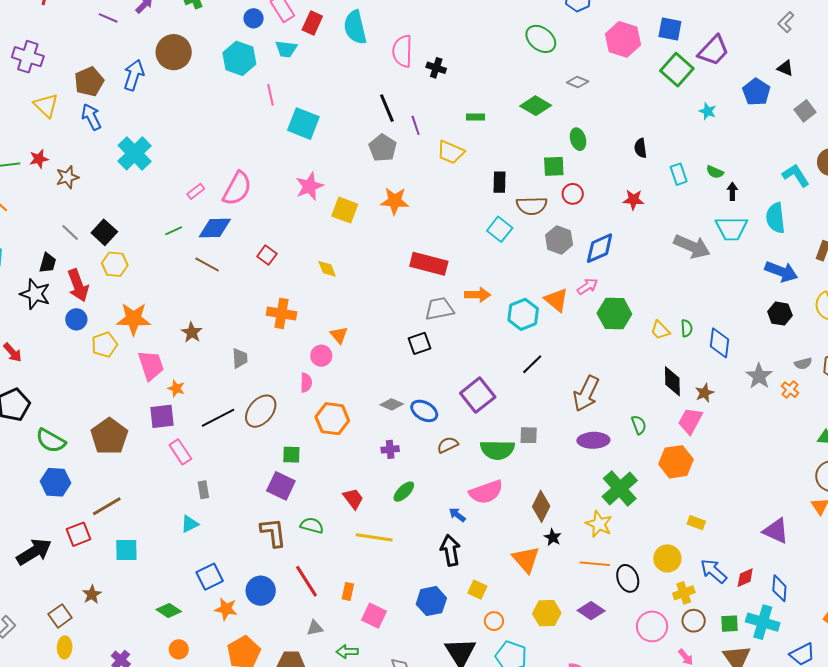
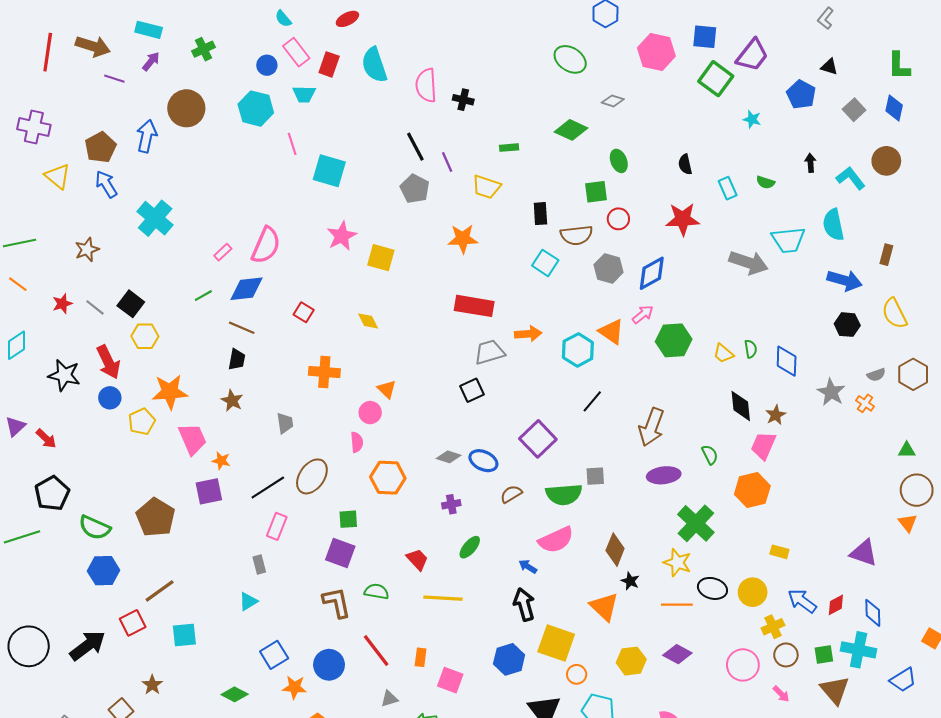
red star: (39, 159) -> (62, 304), moved
black arrow: (732, 191) -> (810, 163), moved
red star: (633, 200) -> (683, 219), size x1.5
orange star: (395, 201) -> (463, 239), moved
black trapezoid: (48, 263) -> (237, 359), moved
pink rectangle: (180, 452) -> (277, 526), moved, turned 60
black ellipse: (628, 578) -> (712, 588), moved, turned -48
yellow square: (477, 590) -> (556, 643), size x1.8

